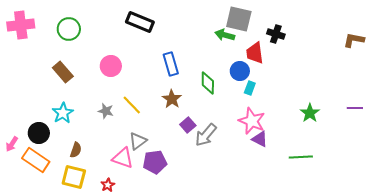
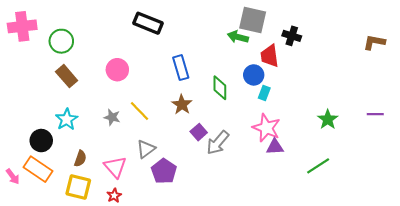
green circle: (69, 29) -> (61, 41), moved
purple triangle: (260, 139) -> (275, 147), turned -30
pink arrow: (12, 144) -> (13, 176), moved, turned -70
green line: (301, 157) -> (318, 166), turned -30
pink triangle: (123, 158) -> (115, 167), moved, turned 30
purple pentagon: (155, 162) -> (164, 171), turned -30

